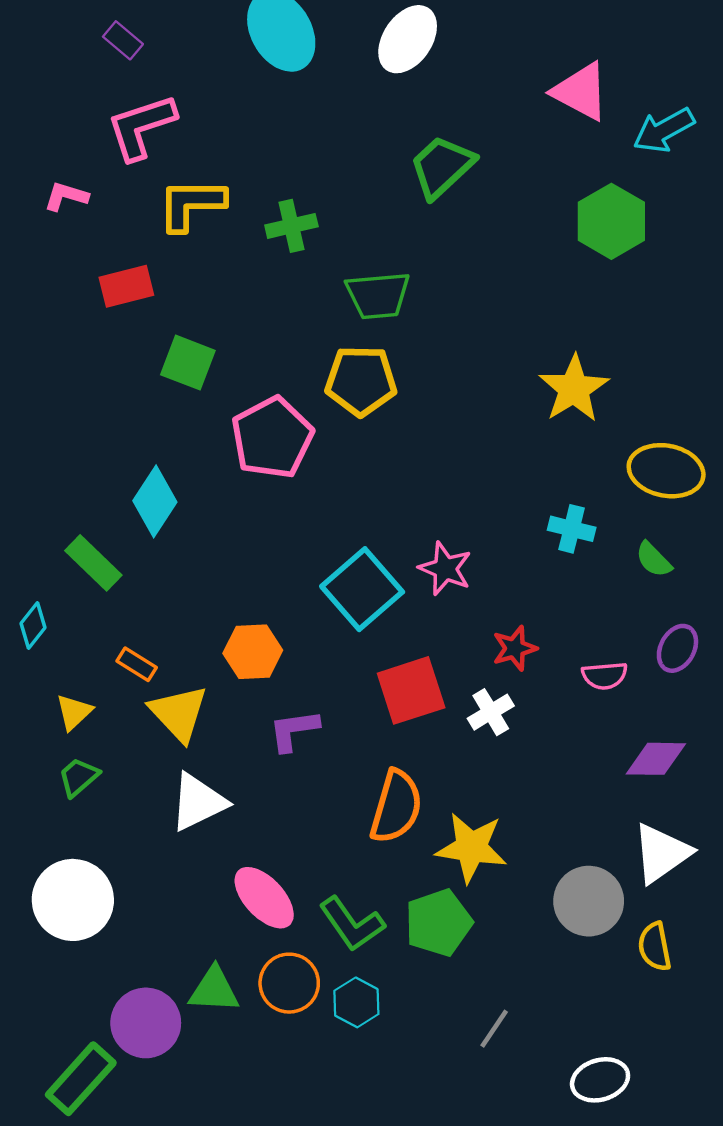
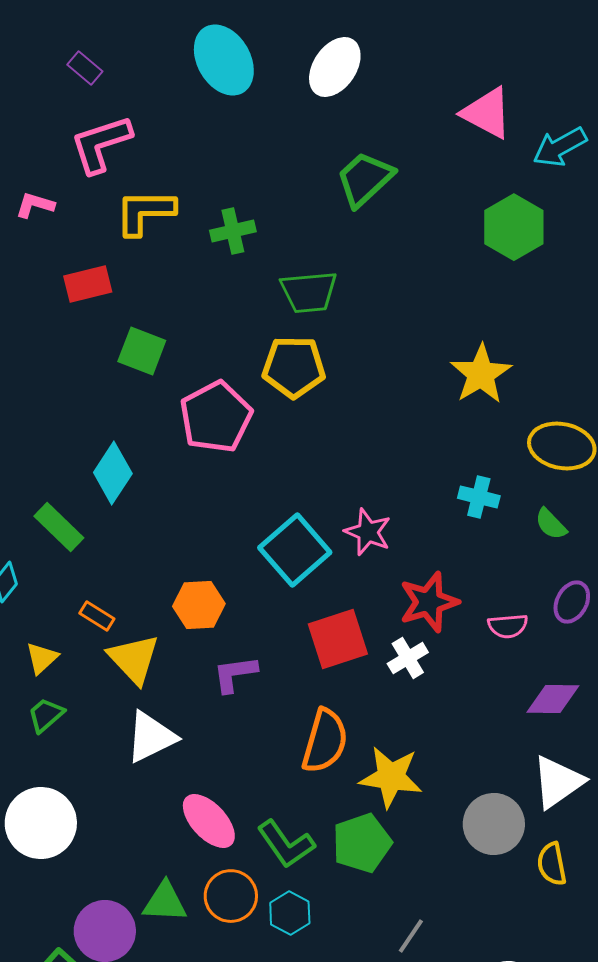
red star: (515, 648) -> (429, 602), size x1.5

